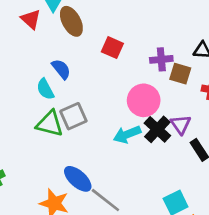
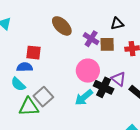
brown ellipse: (71, 21) -> (62, 26), moved
red square: (112, 48) -> (34, 53), moved
purple cross: (161, 59) -> (91, 39), turned -35
blue semicircle: (61, 69) -> (25, 67), turned -35

